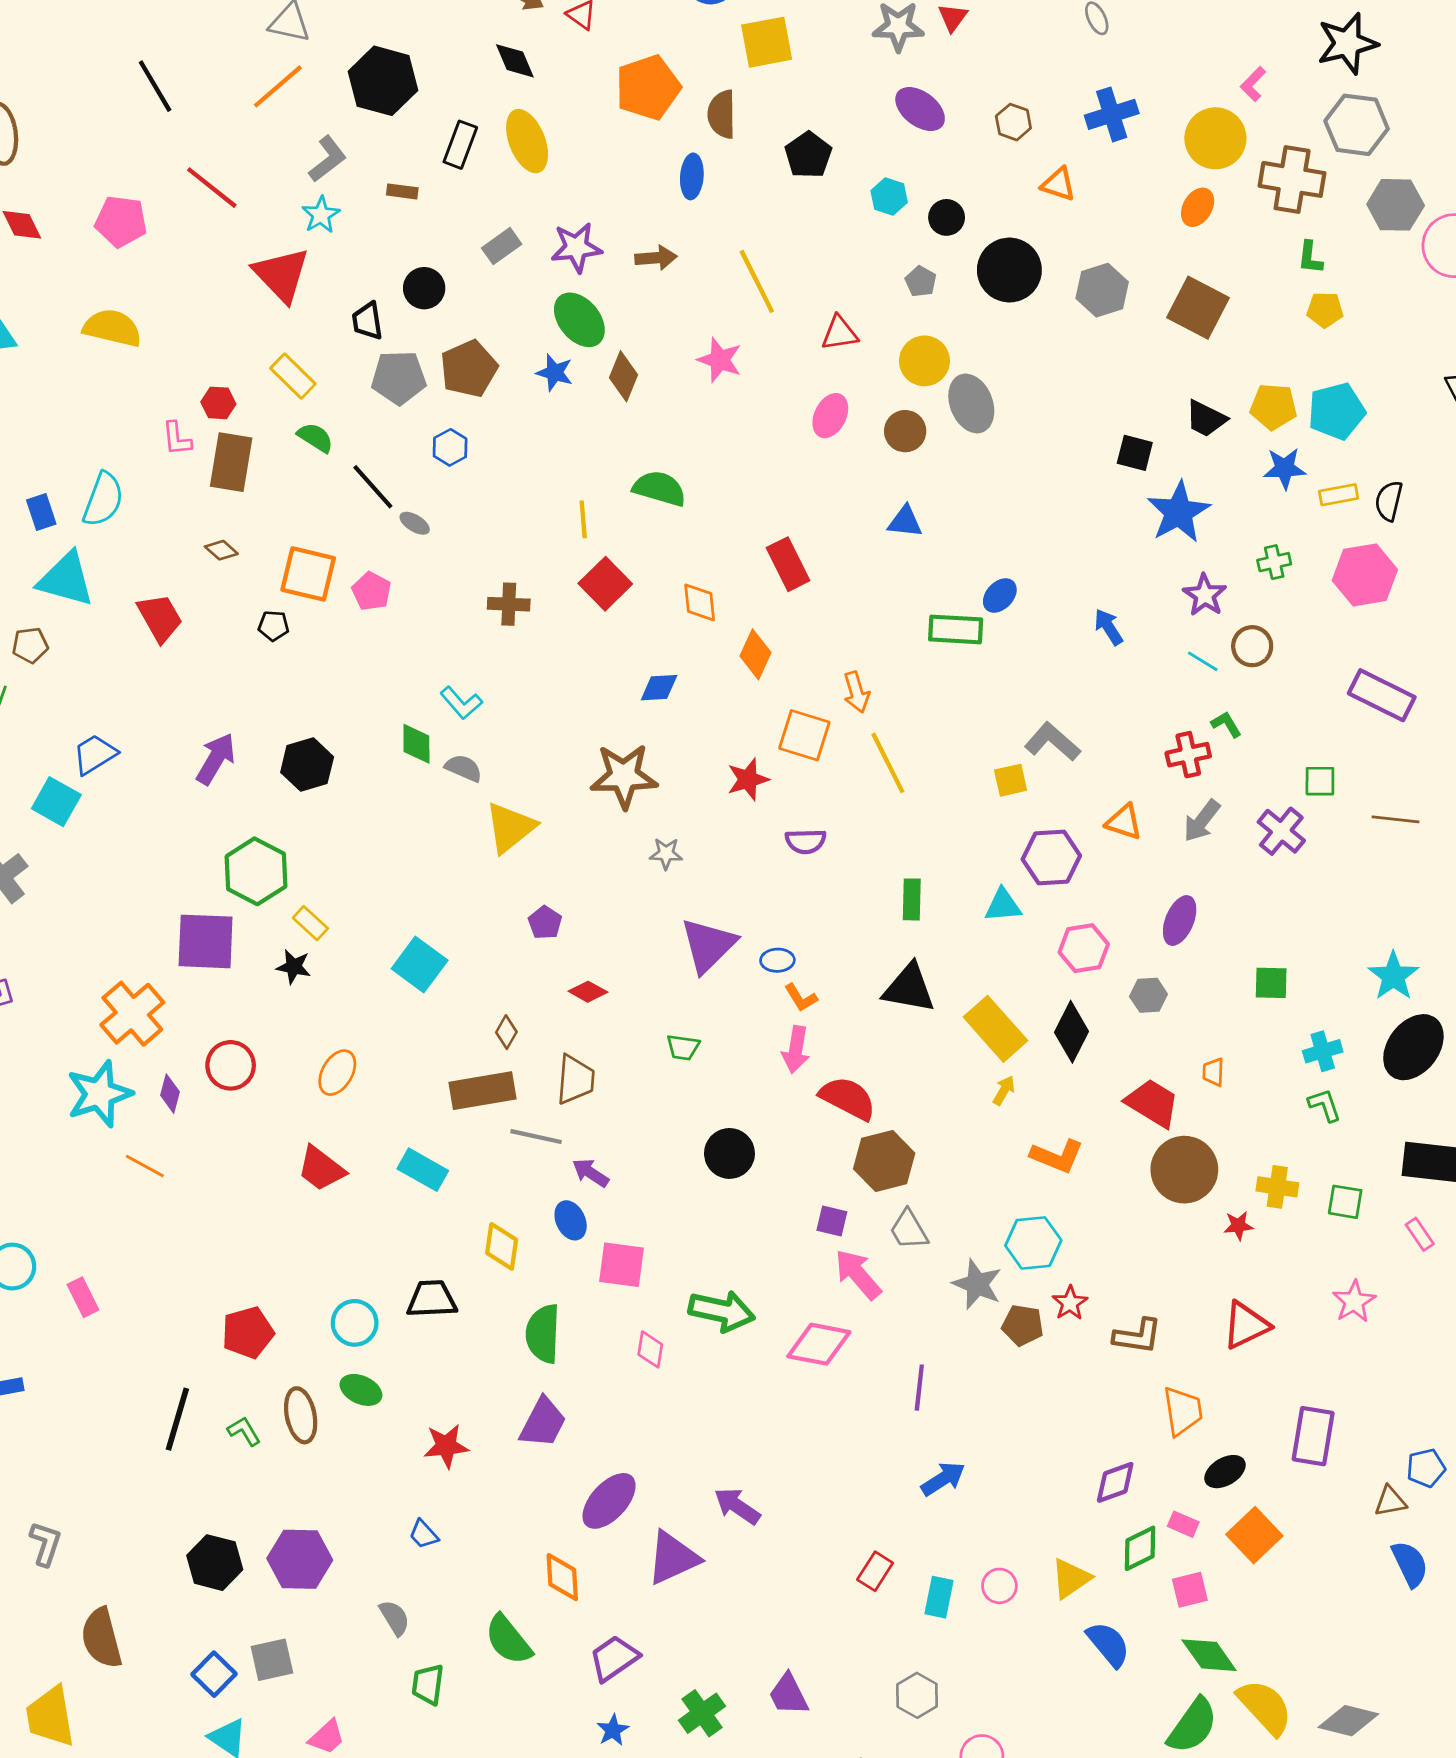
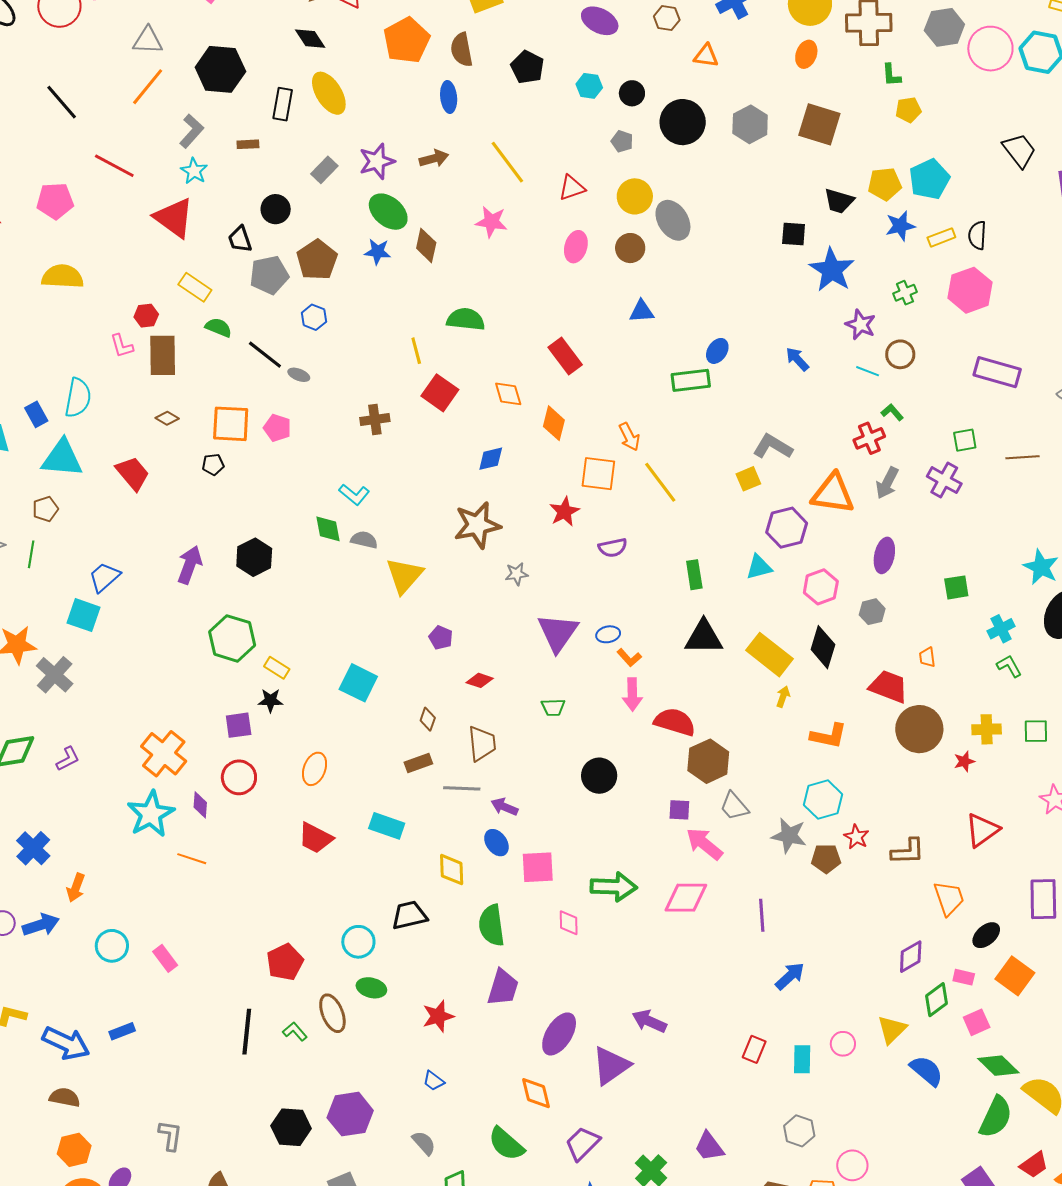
orange triangle: (1124, 822) -> (833, 494), size x1.6
purple square: (206, 941) -> (239, 725), moved, size x0.6
brown rectangle: (483, 1091) -> (418, 763), size x0.6

